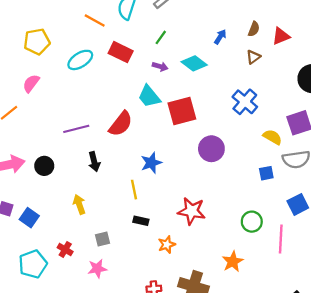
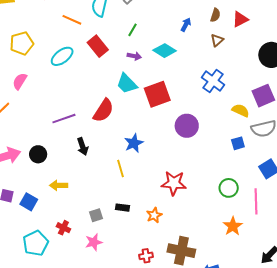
red rectangle: (121, 52) -> (98, 46), turned 30
yellow arrow: (79, 204) -> (59, 185), moved, turned -66
black rectangle: (141, 221) -> (123, 208), moved
orange star: (233, 262) -> (233, 226), moved

